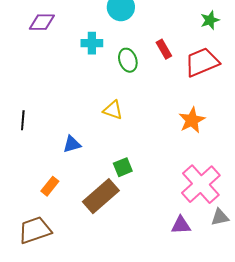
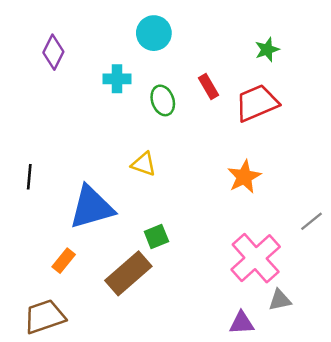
purple diamond: (42, 22) -> (53, 52), turned -64
blue triangle: (72, 144) -> (92, 207), size x2.0
purple triangle: (181, 225) -> (242, 323), moved

